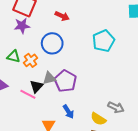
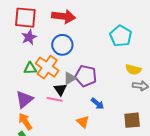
red arrow: (62, 16) -> (64, 16), size x1.6
cyan pentagon: (104, 41) -> (121, 36), moved
orange cross: (31, 60) -> (47, 67), size x1.6
yellow semicircle: (98, 119) -> (133, 70), moved

